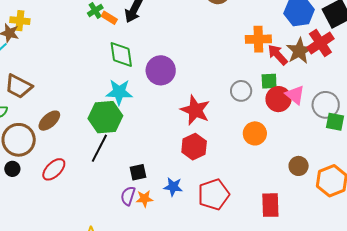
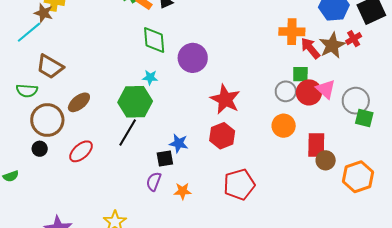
red cross: (320, 43) -> (354, 39), size x0.6
gray circle: (241, 91) -> (286, 91), moved
cyan star: (119, 92) -> (150, 77), size x0.6
blue star: (173, 187) -> (179, 143), moved
orange star: (144, 199) -> (183, 191), moved
red rectangle: (270, 205) -> (316, 145), moved

